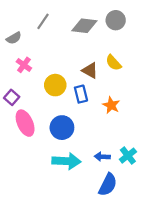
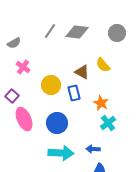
gray circle: (116, 20) -> (117, 33), moved
gray line: (43, 21) -> (50, 31), moved
cyan cross: (128, 156) -> (108, 123), moved

